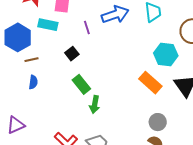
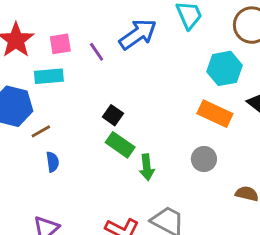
purple line: (87, 28) -> (97, 52), moved
black square: (72, 54) -> (113, 115), moved
gray circle: (158, 122) -> (204, 159), moved

